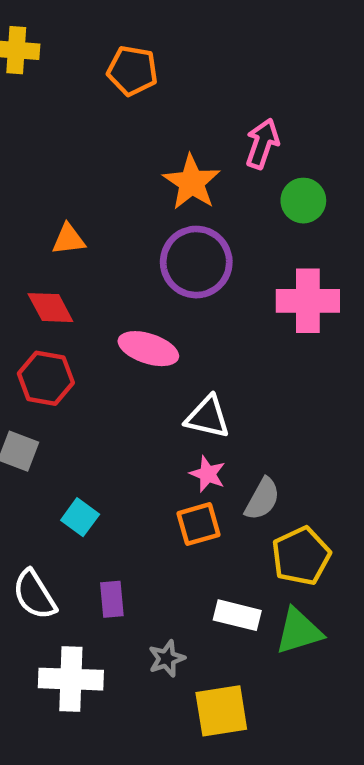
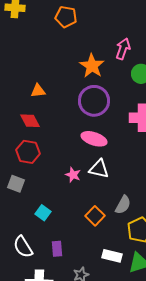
pink ellipse: (148, 349) -> (94, 139), moved
pink star: (208, 474) -> (73, 175), moved
orange square: (198, 524) -> (95, 216), turned -30

